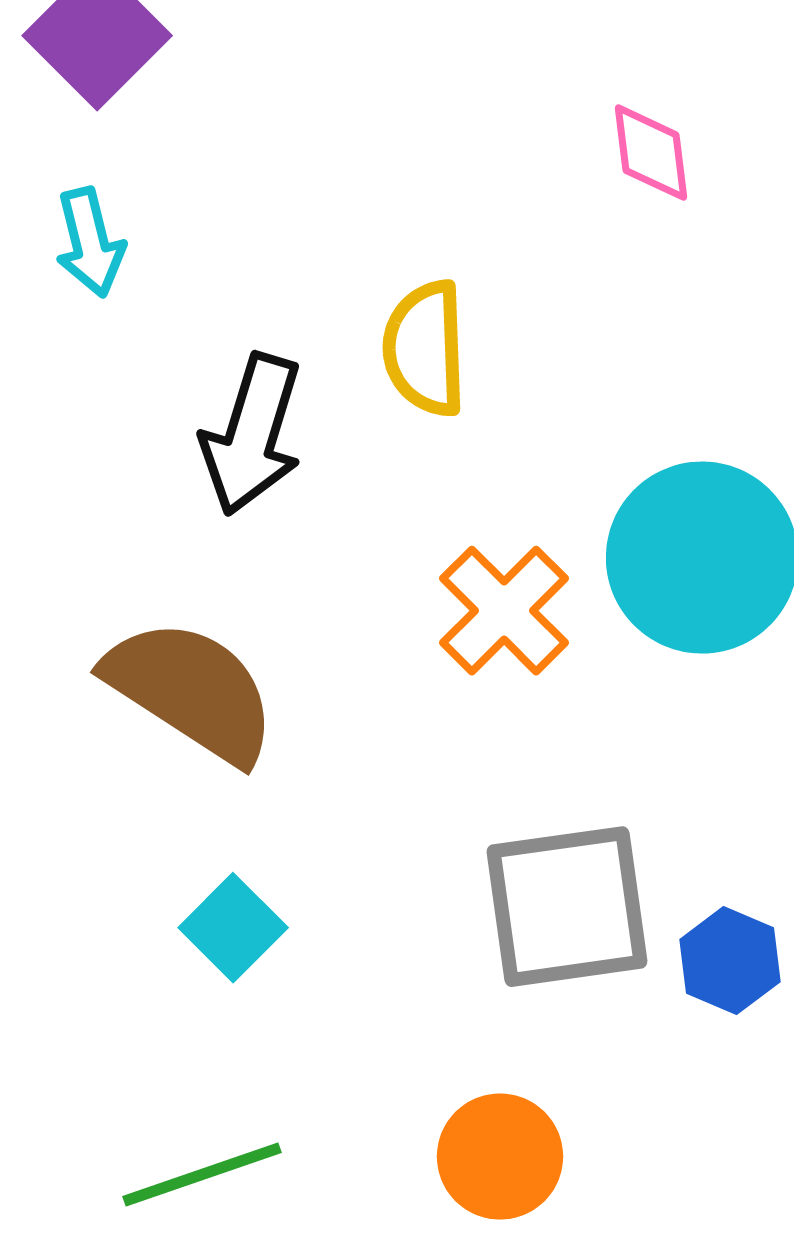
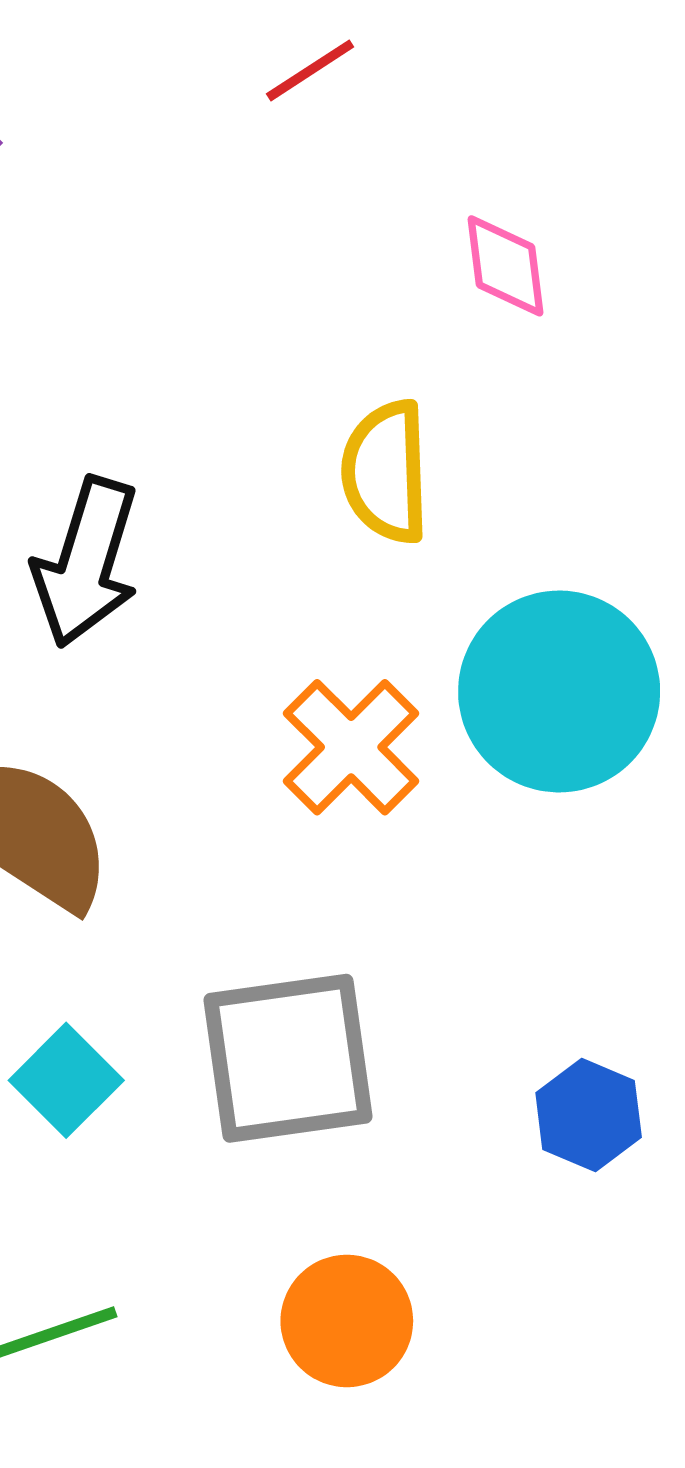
yellow semicircle: (425, 349) -> (386, 472), moved
gray square: (567, 907) -> (288, 1058), moved

